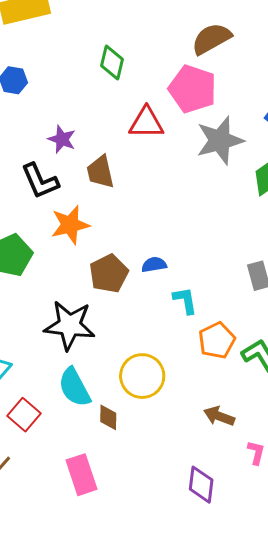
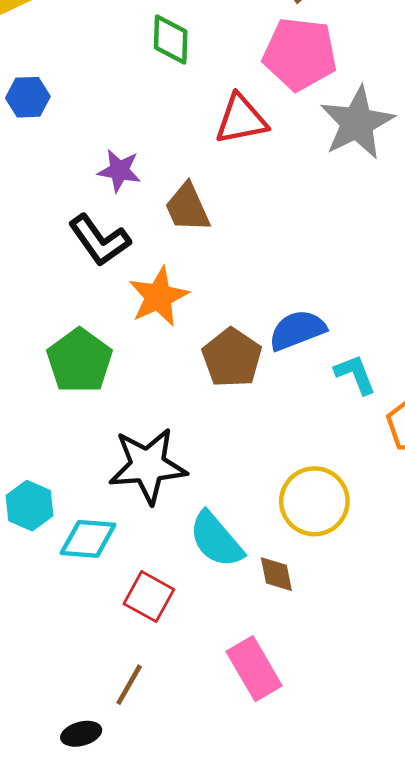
blue semicircle: (154, 265) -> (297, 330), size x1.5
black star: (70, 325) -> (148, 466), moved

